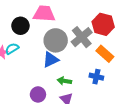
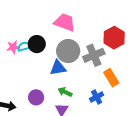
red hexagon: (103, 24) -> (114, 38), moved
black circle: (20, 26) -> (37, 44), moved
blue cross: (96, 77) -> (97, 97), turned 32

